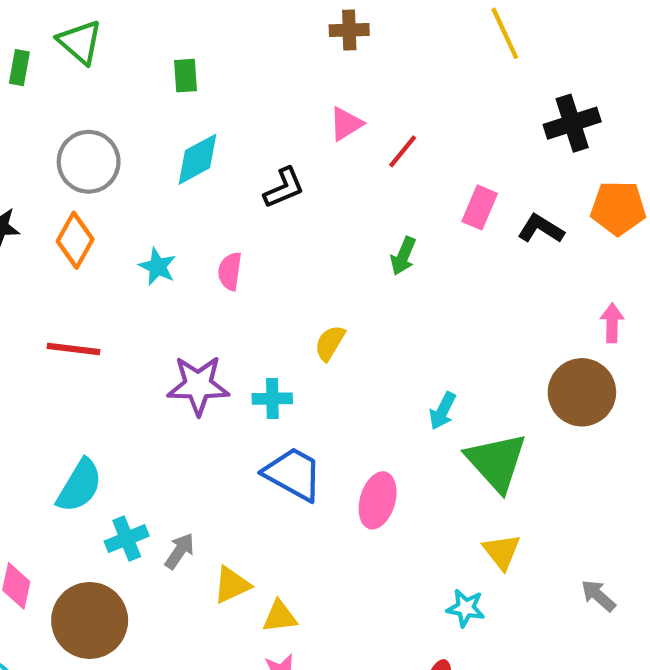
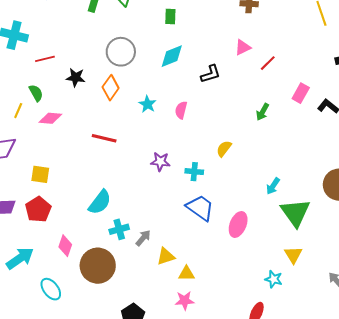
purple star: (198, 385) -> (160, 162), size x0.7

